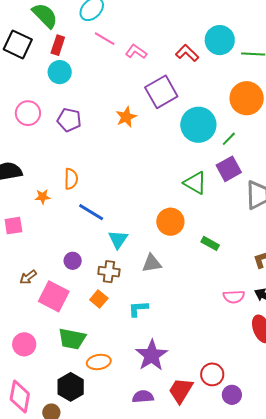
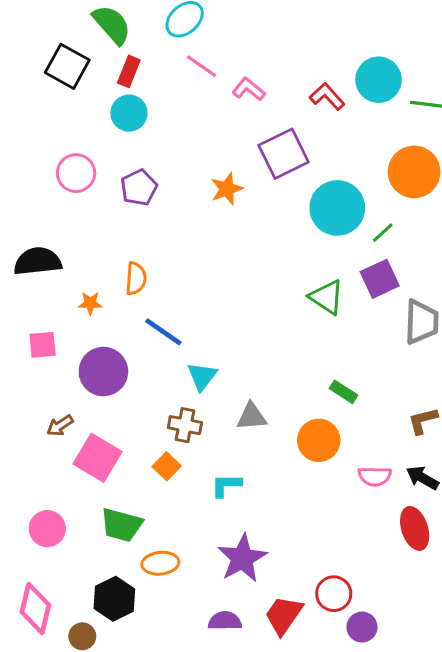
purple pentagon: (69, 120) -> (139, 187), turned 30
orange circle: (170, 222) -> (319, 440), moved
purple circle: (73, 261) -> (103, 372), moved, size x1.8

